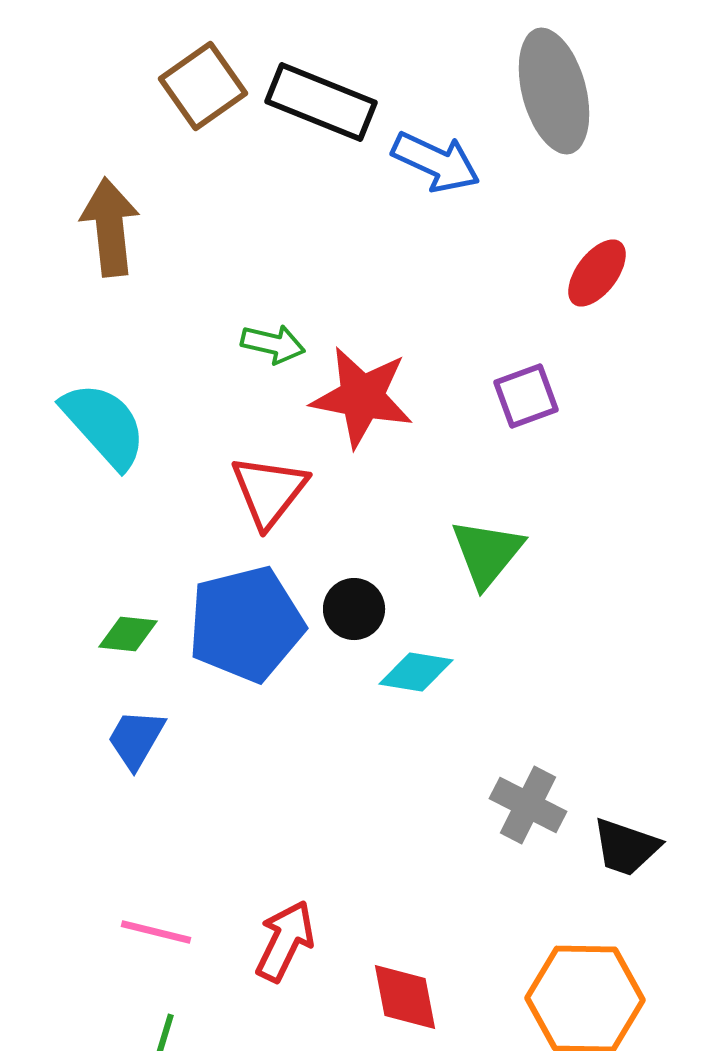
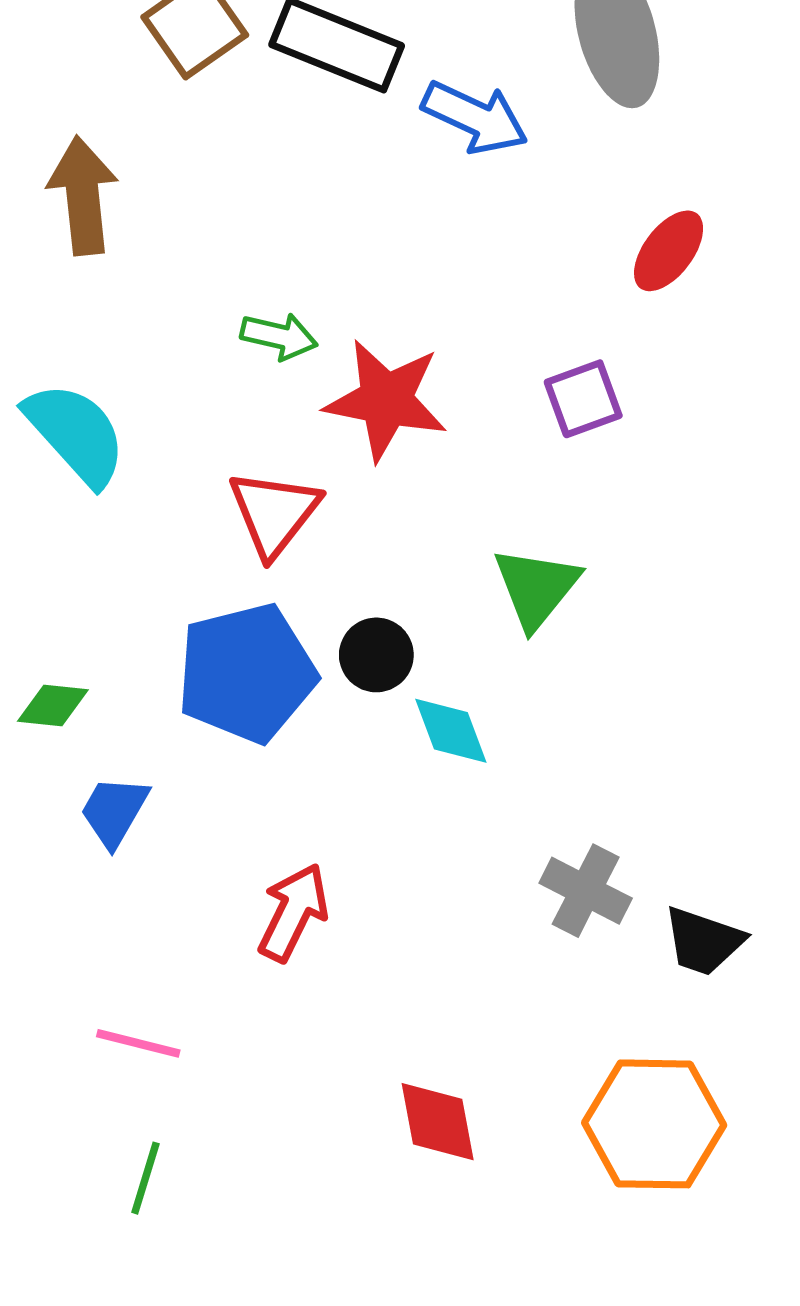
green diamond: (128, 634) -> (53, 705), moved
cyan diamond: (416, 672) -> (451, 731), turned 60
red arrow: (285, 941) -> (293, 912), moved

